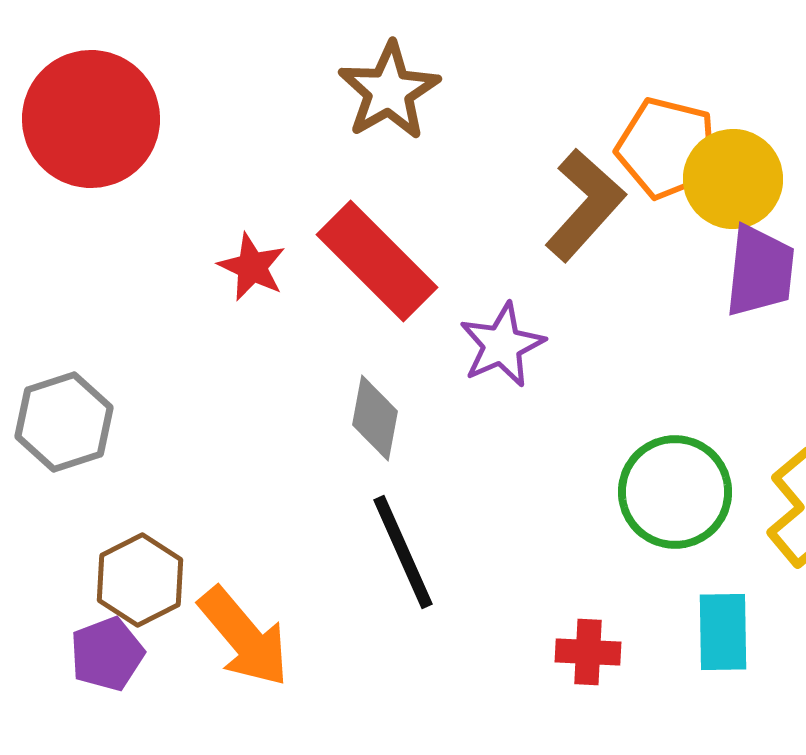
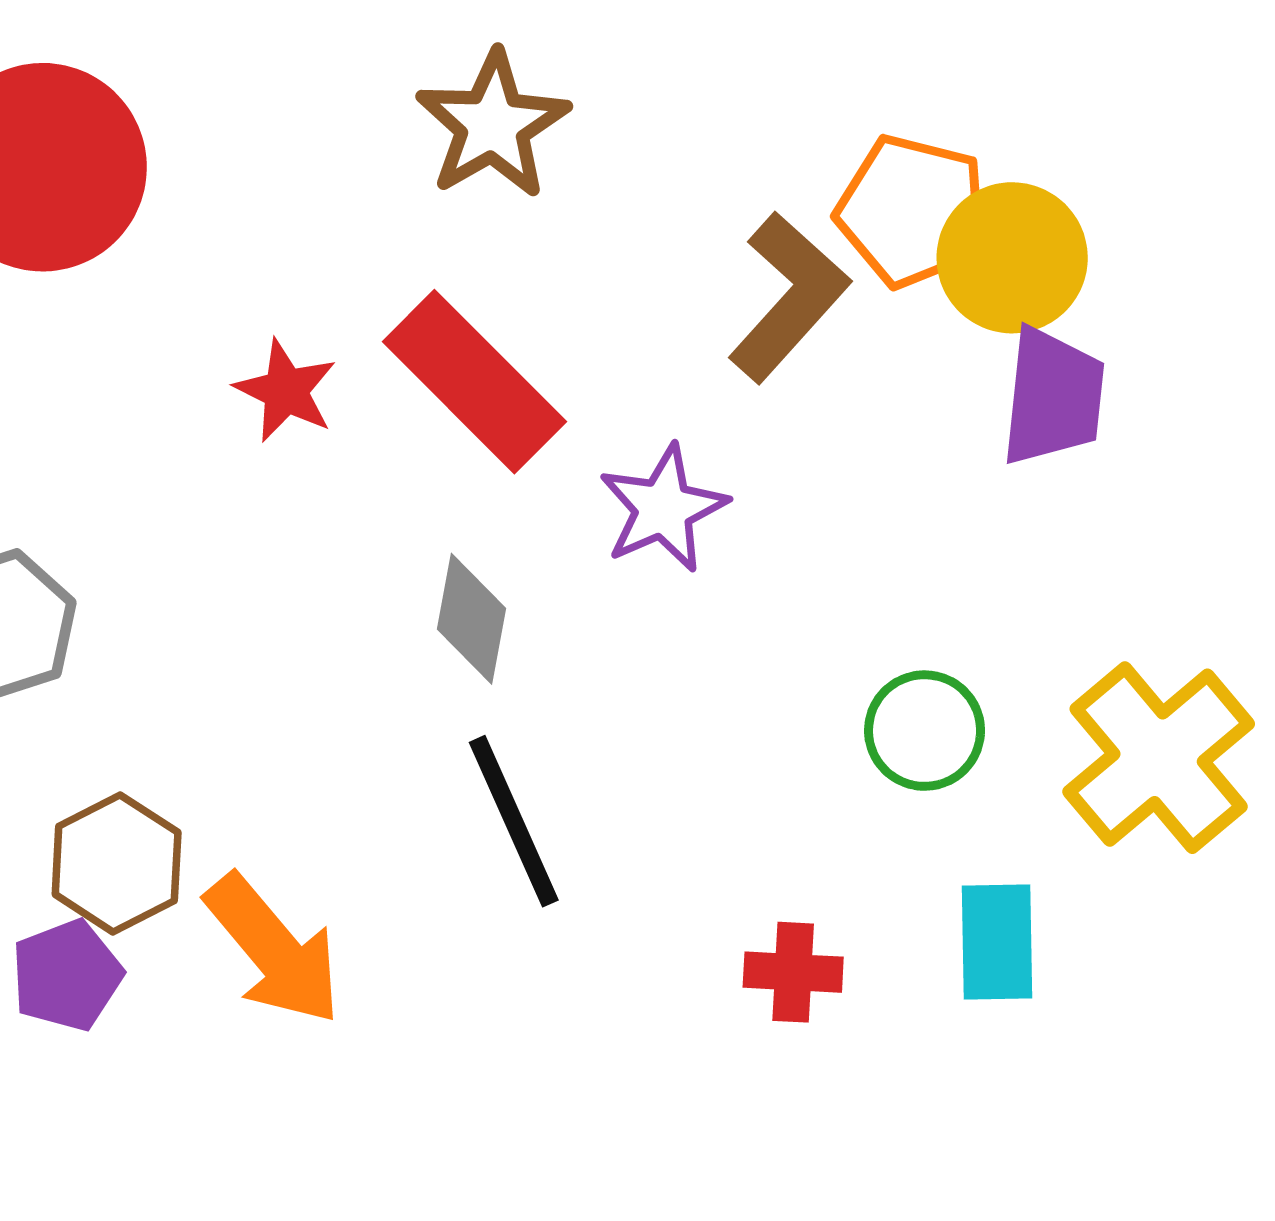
green circle: (675, 492) -> (925, 731), size x0.7

